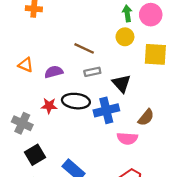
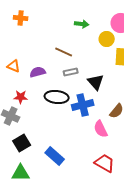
green arrow: (127, 13) -> (82, 24), moved, turned 104
yellow circle: (125, 37) -> (107, 39), moved
red star: (49, 106) -> (21, 97), moved
pink semicircle: (127, 138) -> (101, 129), turned 60

